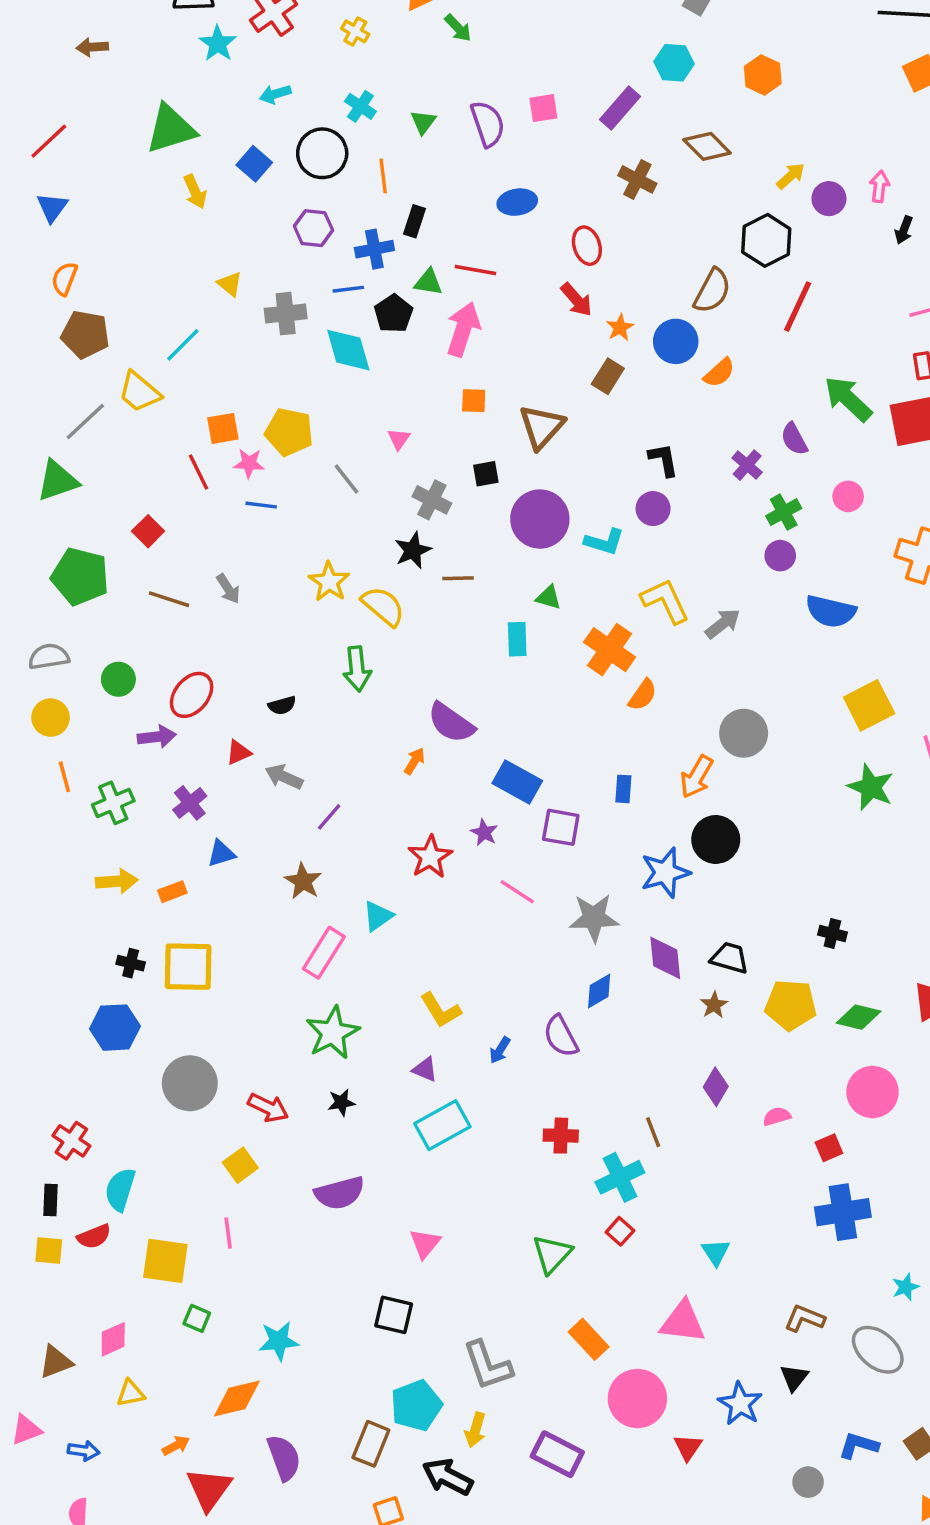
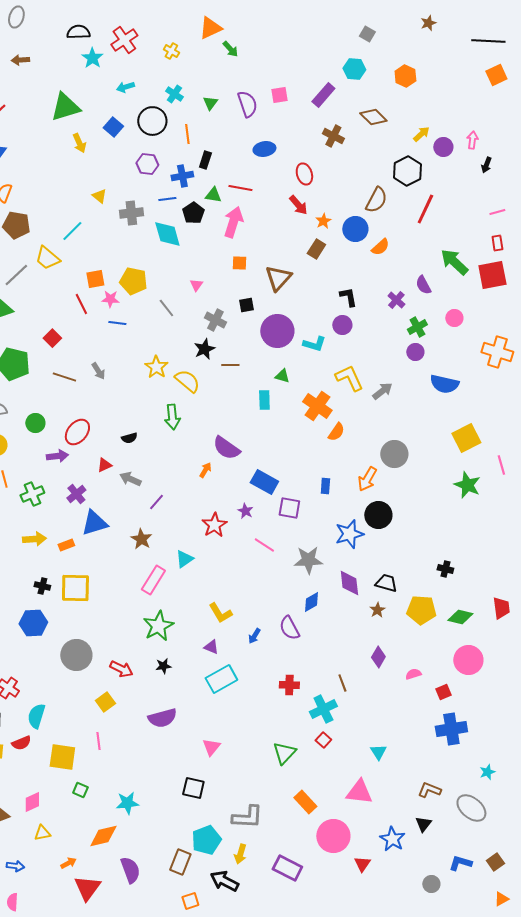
blue triangle: (221, 853) -> (94, 523), size x1.6
gray L-shape: (488, 1365) -> (247, 817), turned -68

